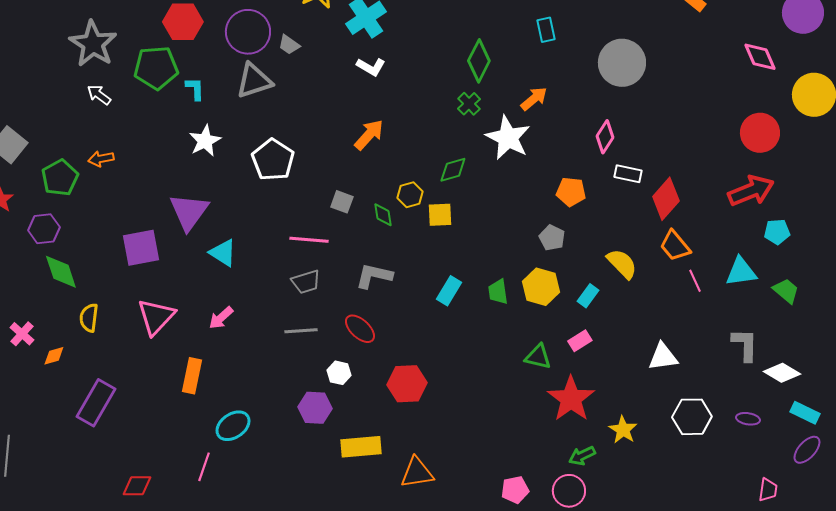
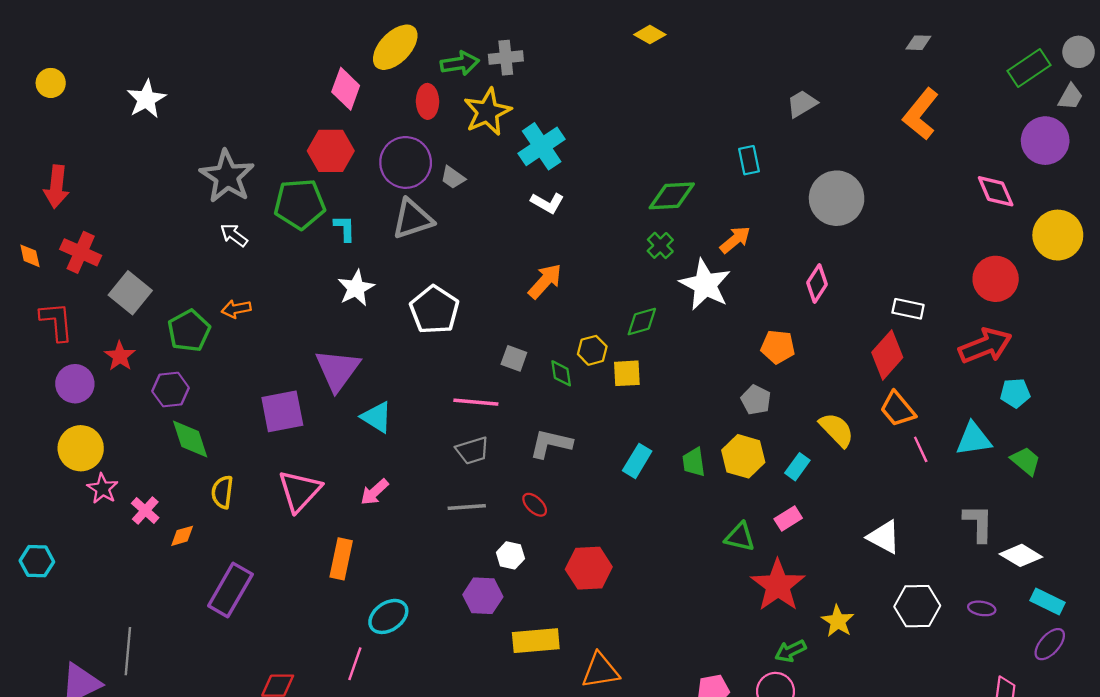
green diamond: (479, 61) -> (672, 196), turned 60
white rectangle: (628, 174) -> (908, 309), moved
red ellipse: (360, 329) -> (535, 505), size x0.7
white triangle: (663, 357) -> (884, 537), turned 36

